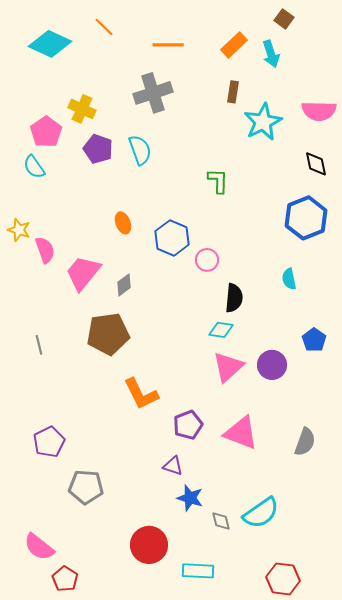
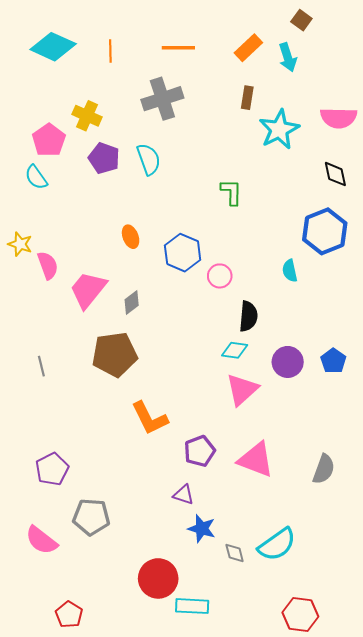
orange line: (104, 27) -> (110, 51), moved, turned 45
cyan semicircle: (289, 279) -> (290, 271), moved
purple circle: (272, 365) -> (288, 362), moved
pink semicircle: (39, 547) -> (41, 540), moved
cyan rectangle: (198, 571) -> (192, 606), moved

